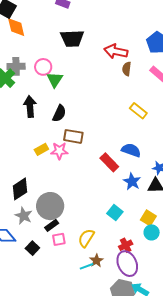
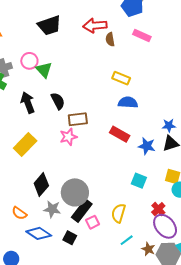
yellow rectangle: (138, 111) -> (121, 78), moved
black semicircle: (59, 113) -> (58, 101), turned -36
yellow rectangle: (41, 149) -> (25, 144), moved, size x1.6
blue semicircle: (131, 150) -> (128, 102), moved
black rectangle: (52, 225) -> (82, 211), size x1.6
brown star: (96, 261) -> (148, 249), moved

